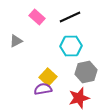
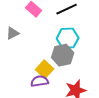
gray hexagon: (86, 72) -> (63, 55), moved

